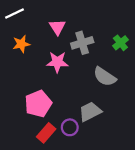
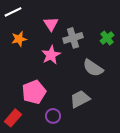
pink star: (57, 62) -> (51, 55), turned -30
purple circle: (70, 127) -> (53, 116), moved
red rectangle: (46, 133) -> (13, 118), moved

